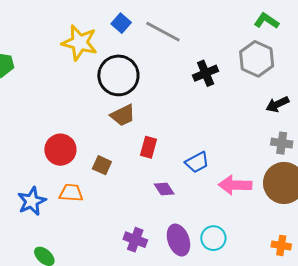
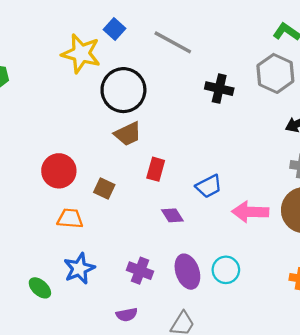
blue square: (121, 23) -> (115, 29), moved
black cross: (206, 73) -> (219, 89), turned 35
blue star: (32, 201) -> (79, 268), moved

